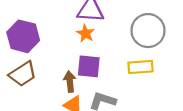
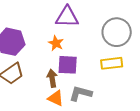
orange star: (86, 33) -> (56, 43), moved

